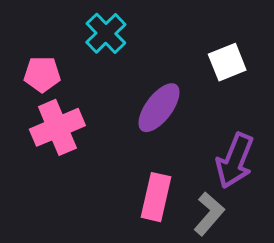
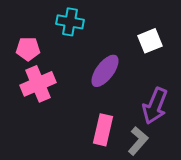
cyan cross: (106, 33) -> (70, 22), turned -36

